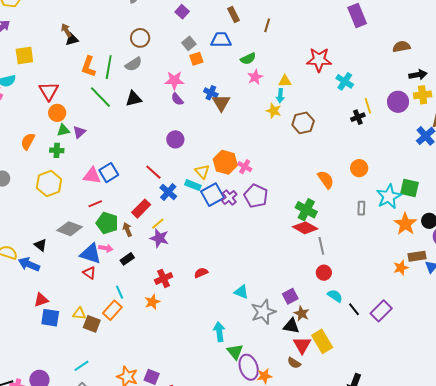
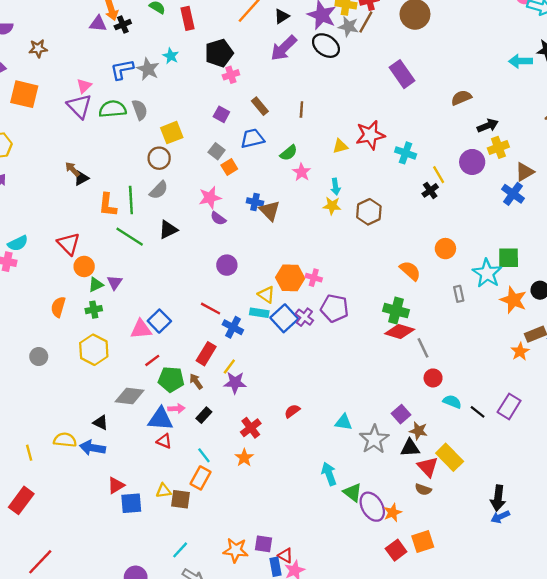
purple square: (182, 12) -> (221, 114), moved
yellow square: (24, 56) -> (172, 133), moved
yellow triangle: (285, 81) -> (340, 146), moved

